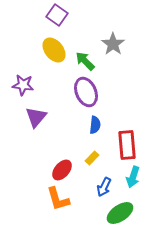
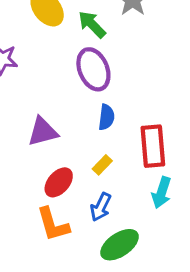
purple triangle: (36, 117) -> (43, 132), moved, turned 35
blue arrow: (104, 187) -> (101, 207), moved
green ellipse: (120, 213) -> (120, 245), moved

